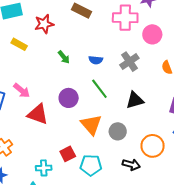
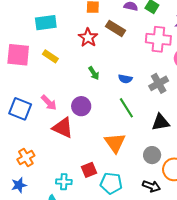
red star: (44, 24) -> (88, 38), moved, turned -30
purple circle: (69, 98) -> (81, 106), moved
gray circle: (118, 131) -> (152, 155), moved

